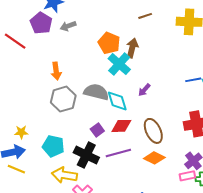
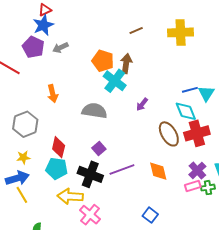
gray hexagon: (63, 99) -> (25, 124), moved
cyan diamond: (117, 101) -> (186, 111), moved
red diamond: (121, 126) -> (59, 147), moved, turned -70
brown ellipse: (153, 131) -> (169, 134), moved
orange diamond: (154, 158) -> (158, 171), turned 55
yellow line: (16, 169) -> (22, 195), turned 42

